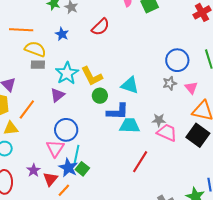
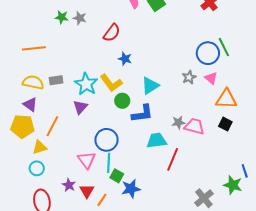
blue star: (62, 34) -> (125, 59), moved
yellow semicircle: (35, 49) -> (33, 82), moved
blue circle: (177, 60) -> (208, 53), moved
cyan triangle: (130, 85) -> (150, 86), turned -42
gray star: (159, 120) -> (178, 122), moved
cyan trapezoid: (130, 126) -> (157, 141), moved
blue circle: (66, 130) -> (107, 140), moved
black square: (198, 135) -> (225, 124), size x0.6
blue star: (68, 168) -> (131, 189), moved, turned -30

